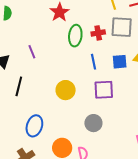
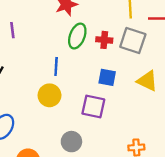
purple line: (32, 52) -> (12, 30), moved
blue line: (93, 62) -> (56, 66), moved
blue square: (120, 62) -> (107, 77), moved

